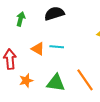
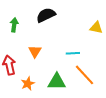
cyan line: (57, 47) -> (73, 53), moved
orange triangle: (38, 49) -> (35, 51), turned 40

